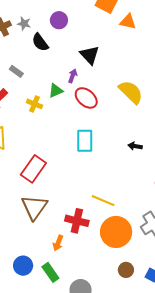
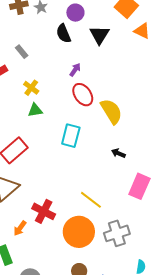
black semicircle: (40, 42) -> (63, 34), moved
black triangle: (90, 55) -> (99, 35), moved
green triangle: (56, 91) -> (35, 110), moved
yellow semicircle: (131, 92) -> (111, 111), moved
yellow line: (103, 201) -> (91, 200), moved

